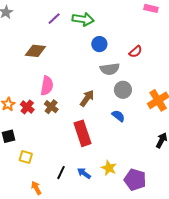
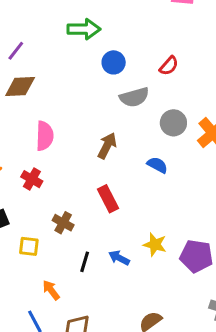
purple line: (54, 19) -> (16, 51), moved
gray circle: (123, 90) -> (173, 123), moved
red cross: (27, 107) -> (32, 179), moved
brown cross: (51, 107) -> (63, 223), moved
red rectangle: (82, 133) -> (108, 199), size x0.7

